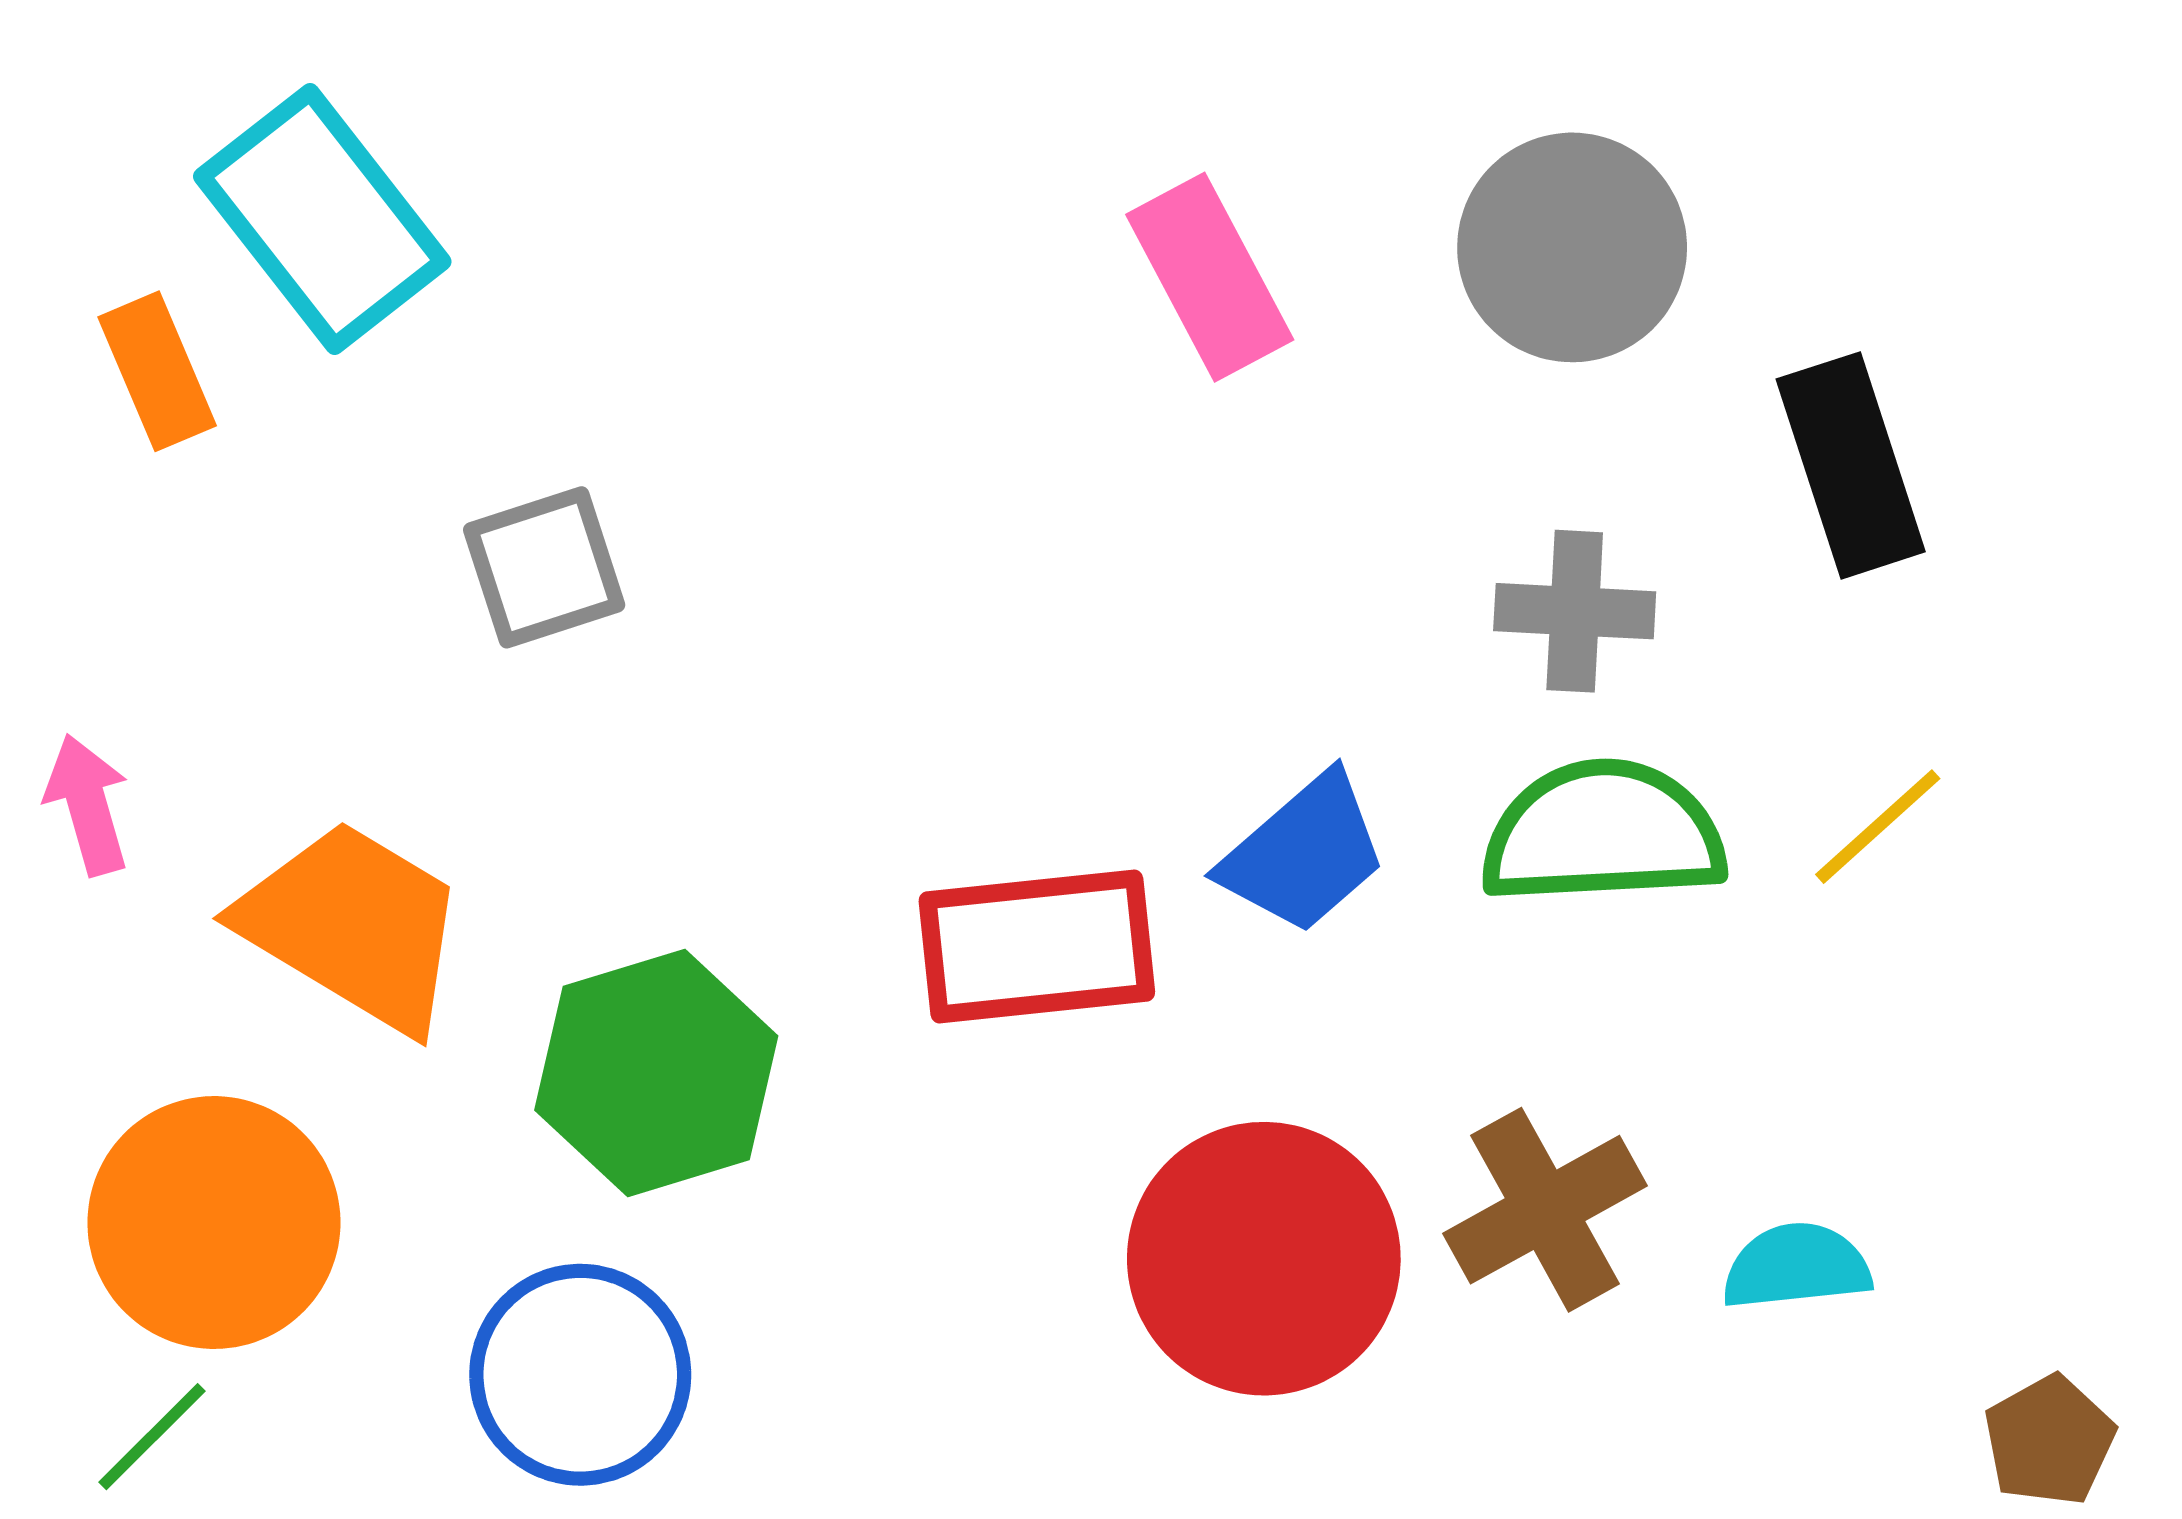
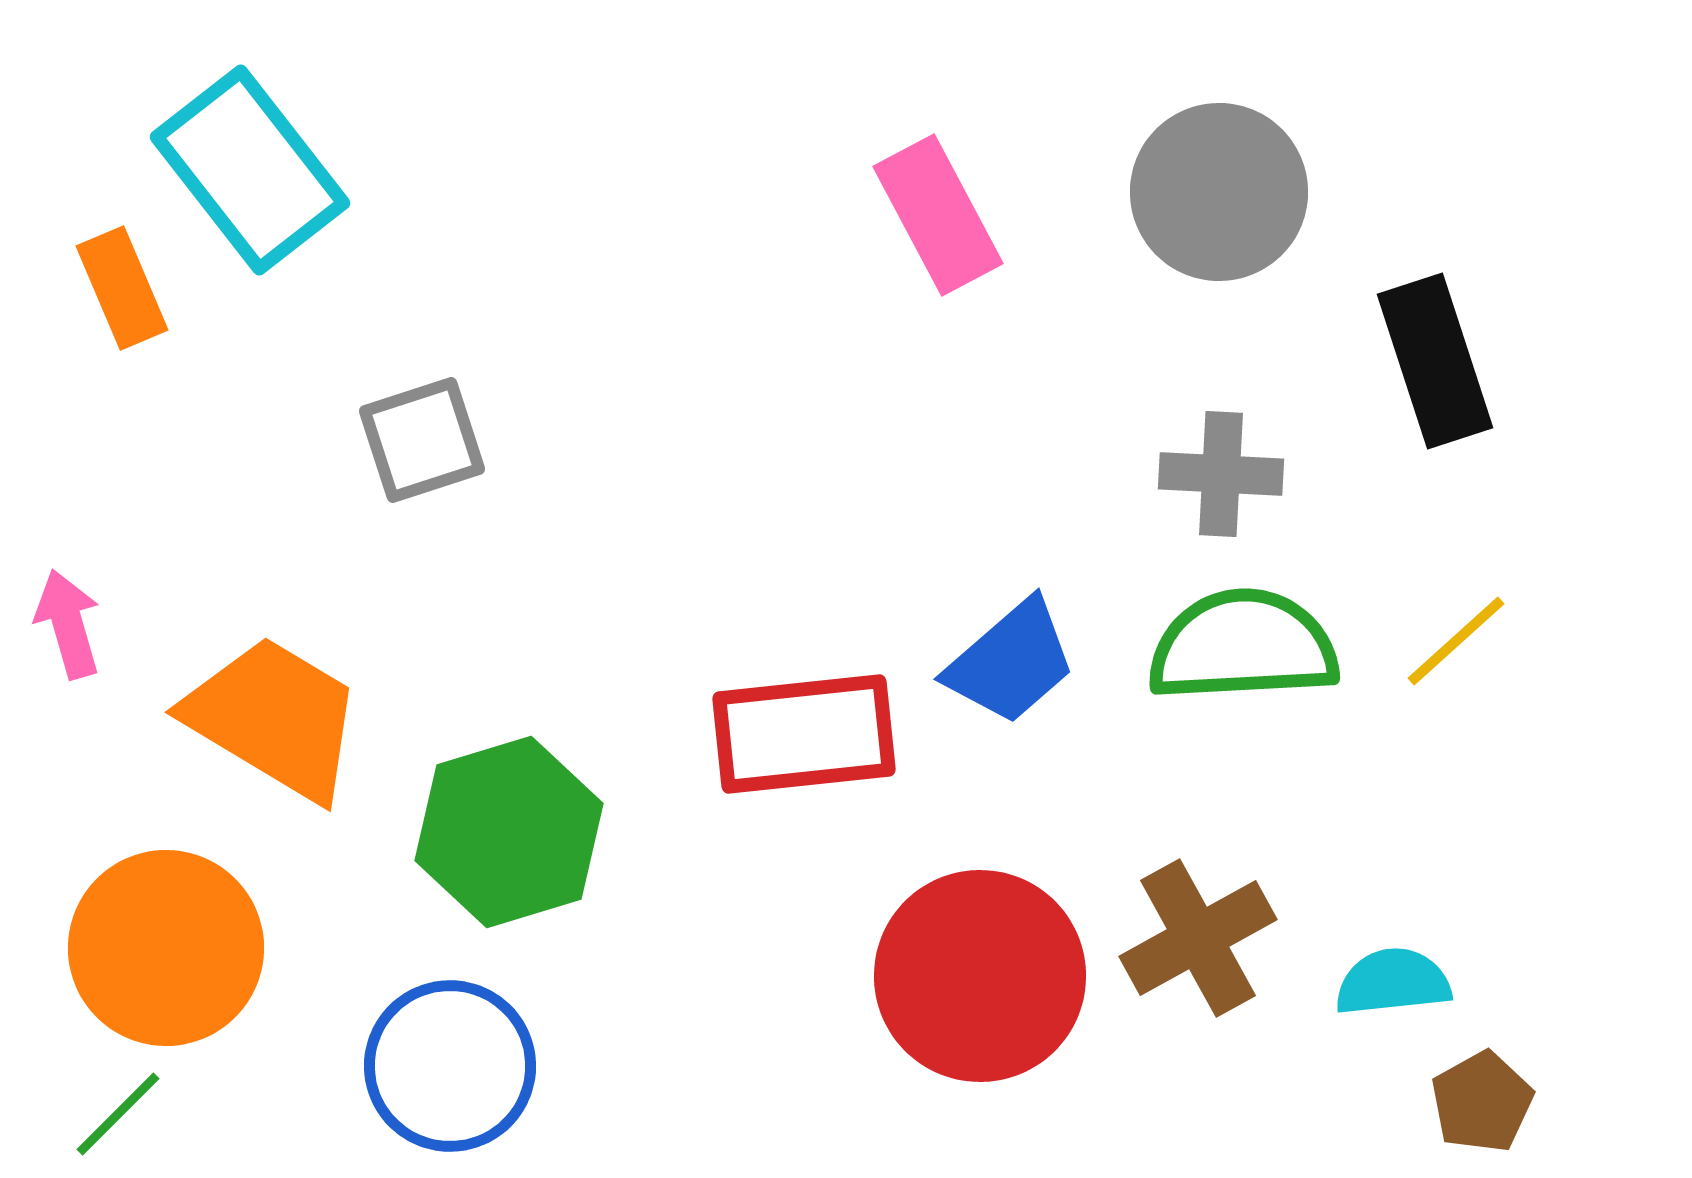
brown pentagon: (2049, 1441) -> (1482, 1102), moved

